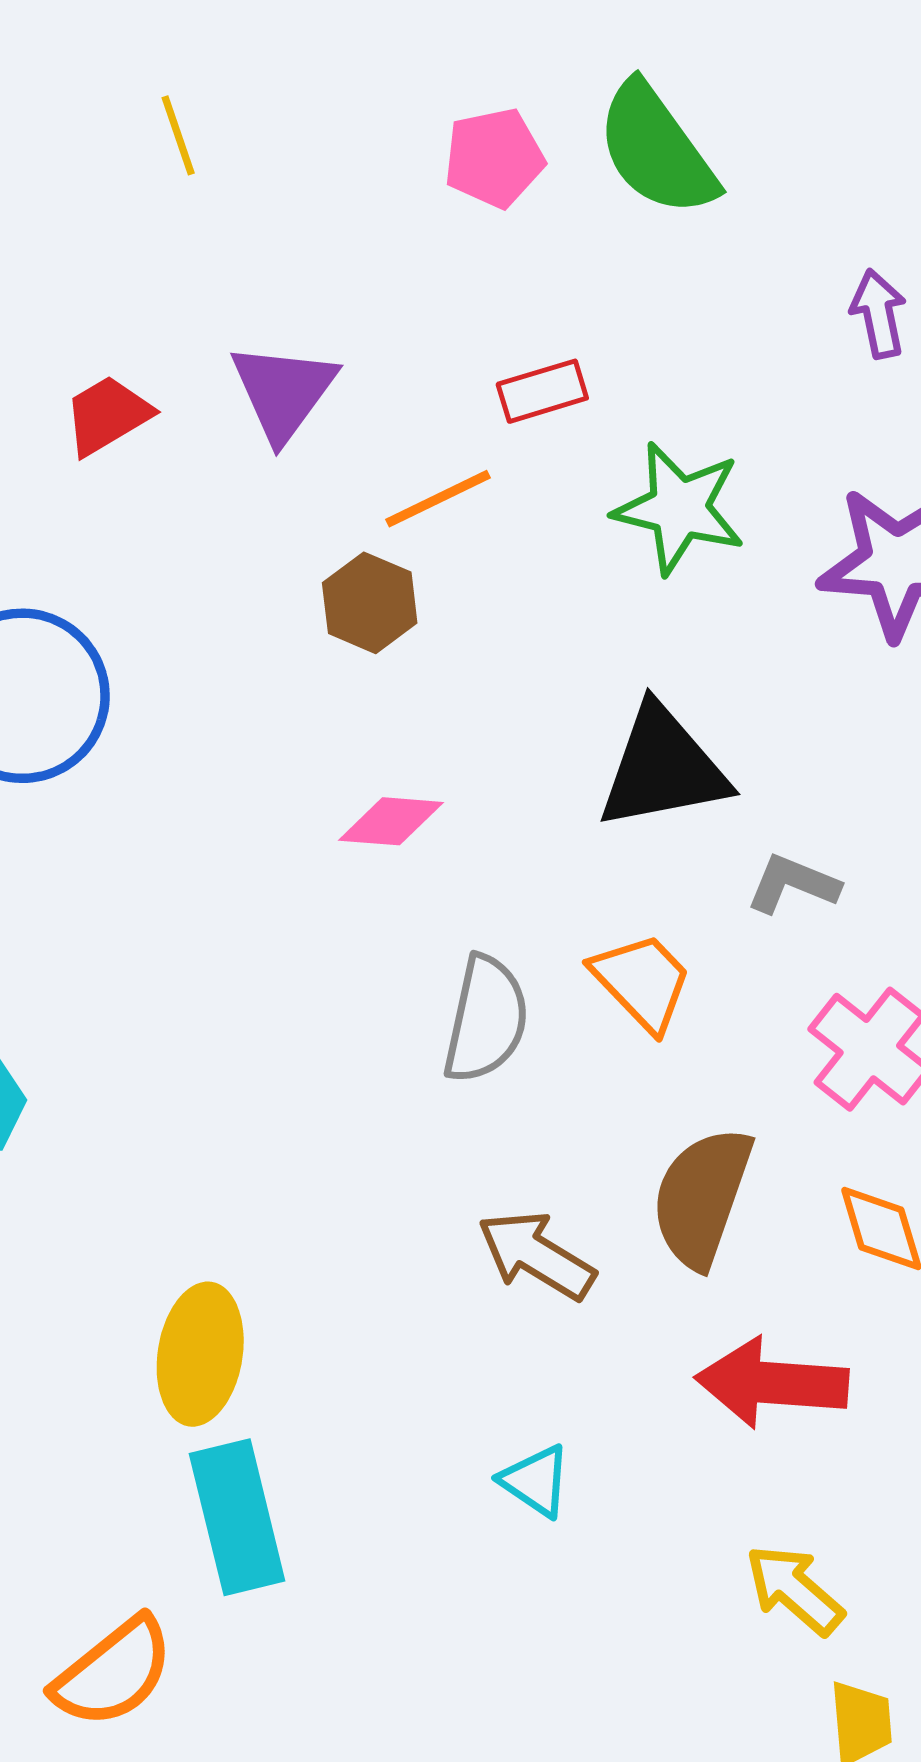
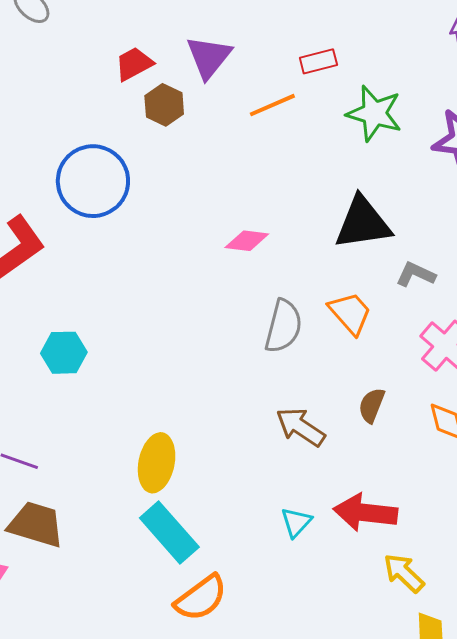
brown hexagon: (370, 603) -> (164, 105), moved
brown semicircle: (702, 1197) -> (372, 405), size x0.6
red arrow: (772, 1383) -> (365, 513), moved
cyan triangle: (536, 1481) -> (296, 522), turned 36
cyan rectangle: (237, 1517) -> (169, 532), turned -30
orange semicircle: (113, 1672) -> (201, 598), moved

